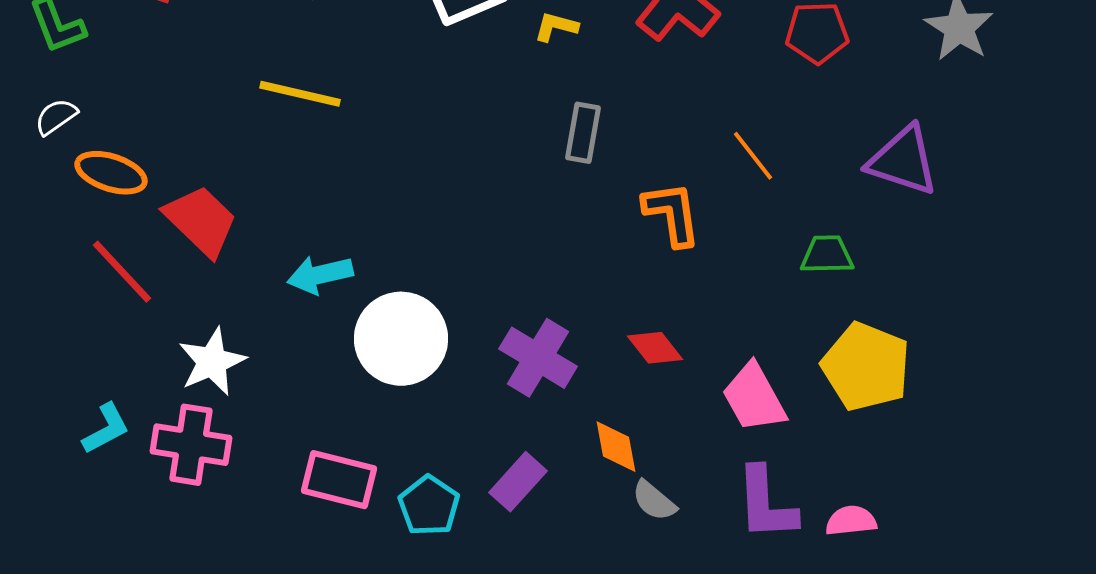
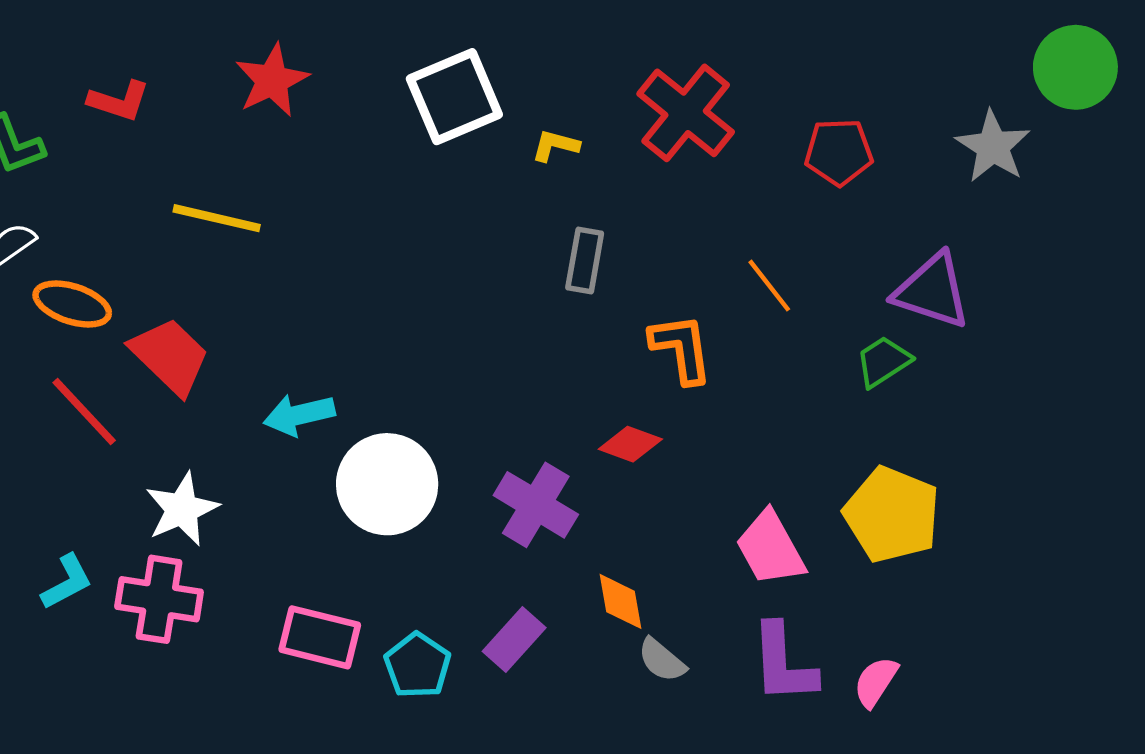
yellow line: (300, 94) -> (217, 218), moved
green trapezoid: (827, 255) -> (883, 362), moved, turned -32
red diamond: (655, 348) -> (630, 444), moved, turned -32
pink semicircle: (851, 521) -> (876, 682), turned -51

